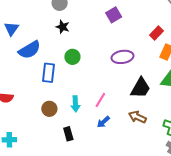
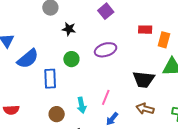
black star: (63, 27) -> (69, 29), moved
red rectangle: (157, 33) -> (145, 30), moved, turned 56
purple ellipse: (122, 57) -> (106, 50), moved
black trapezoid: (140, 88) -> (144, 79), turned 75

